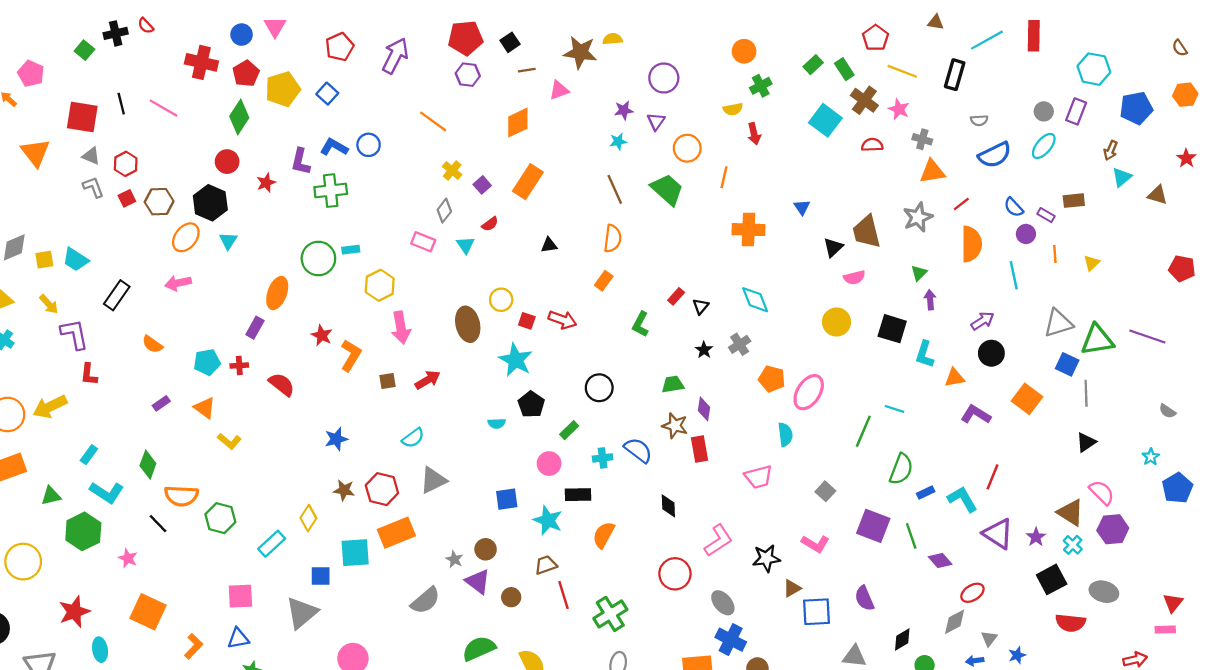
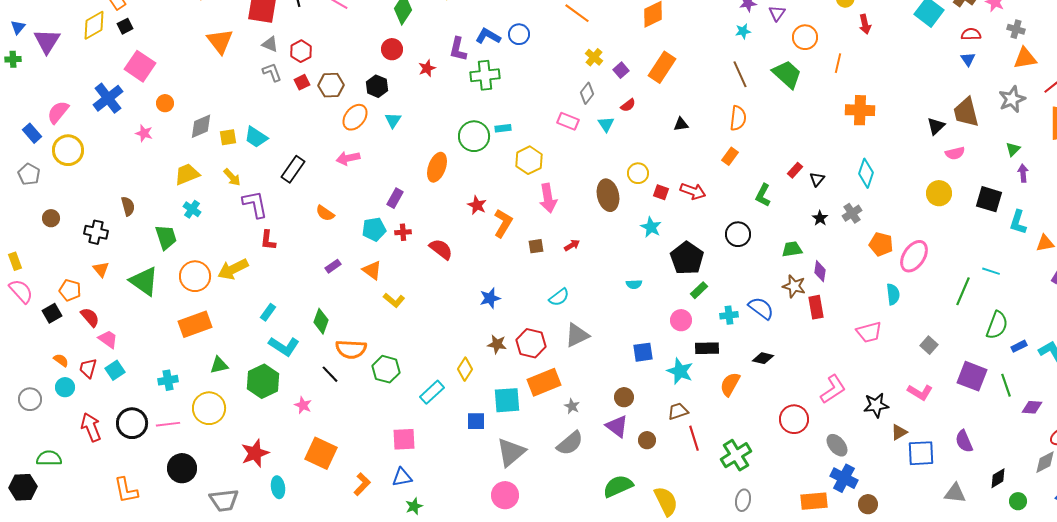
black hexagon: (210, 203) -> (377, 86), size x0.7
blue triangle: (802, 207) -> (968, 59), moved
cyan diamond: (755, 300) -> (866, 173), turned 40
purple rectangle: (255, 328) -> (395, 198), moved
cyan star: (516, 360) -> (651, 227), size x0.7
red arrow: (428, 380) -> (572, 245), size x0.7
black circle: (599, 388) -> (738, 234), moved
black pentagon: (531, 404) -> (687, 258), moved, size x1.4
green triangle: (51, 496) -> (219, 365), moved
black diamond: (668, 506) -> (763, 358), moved, turned -75
gray star: (454, 559) -> (572, 406), moved
purple diamond: (940, 560) -> (1032, 407), turned -45
gray triangle: (302, 613) -> (511, 452), moved

